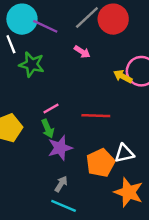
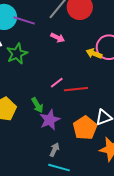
green star: (32, 64) -> (17, 54), turned -30
pink line: (51, 108) -> (57, 83), moved

